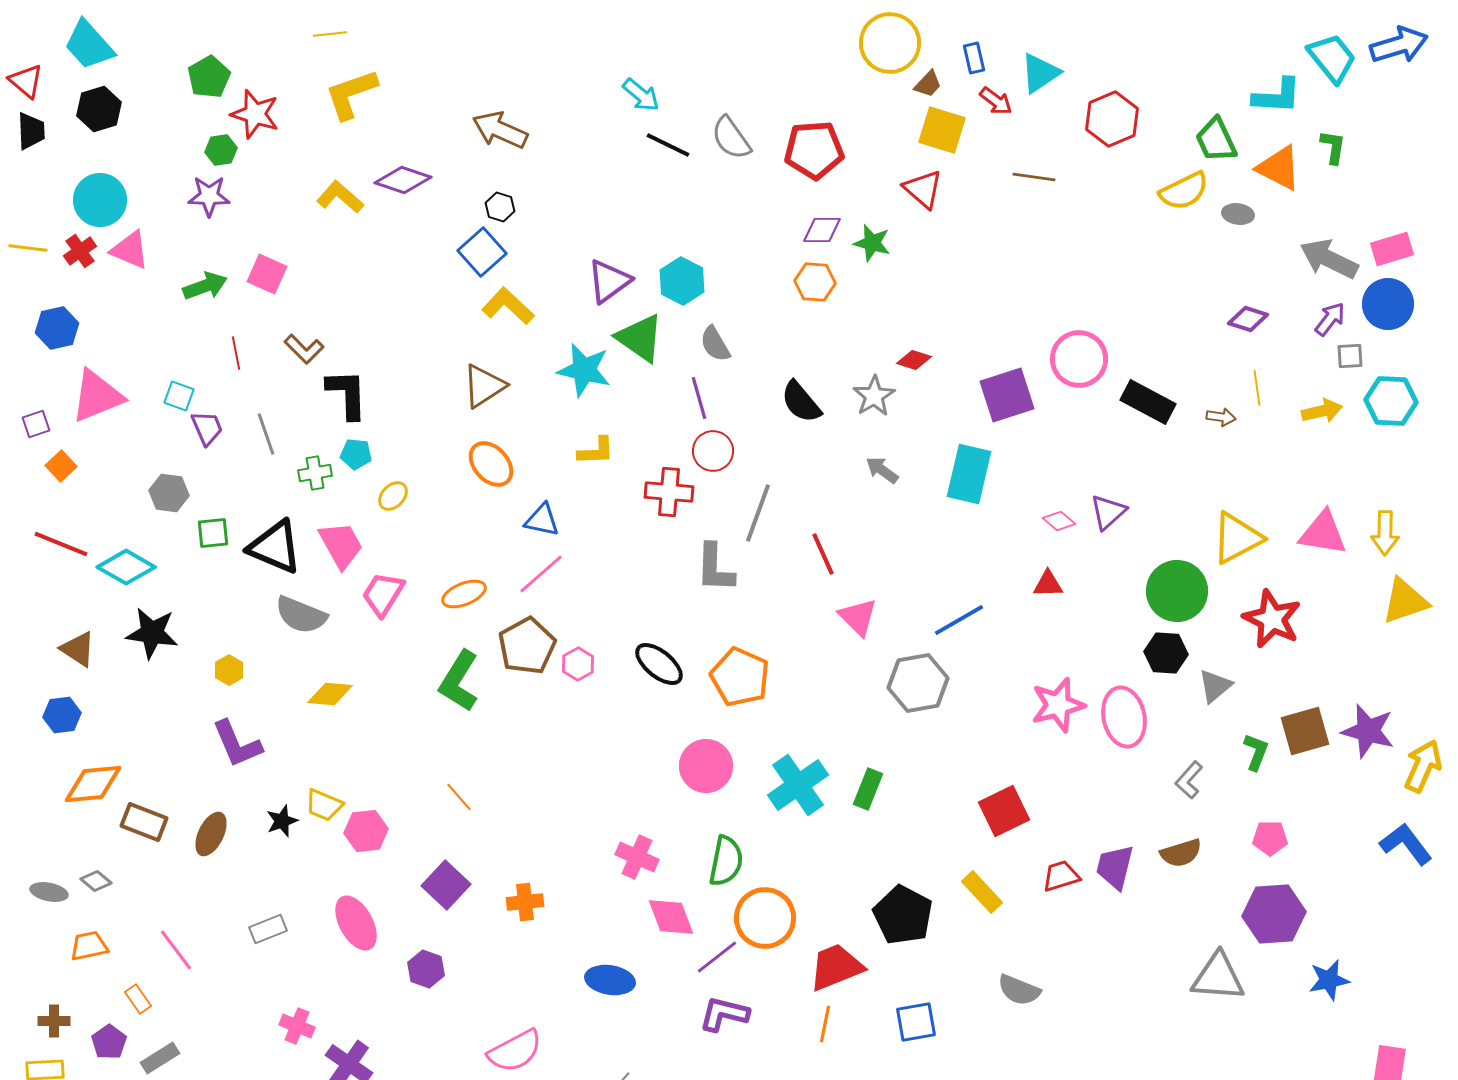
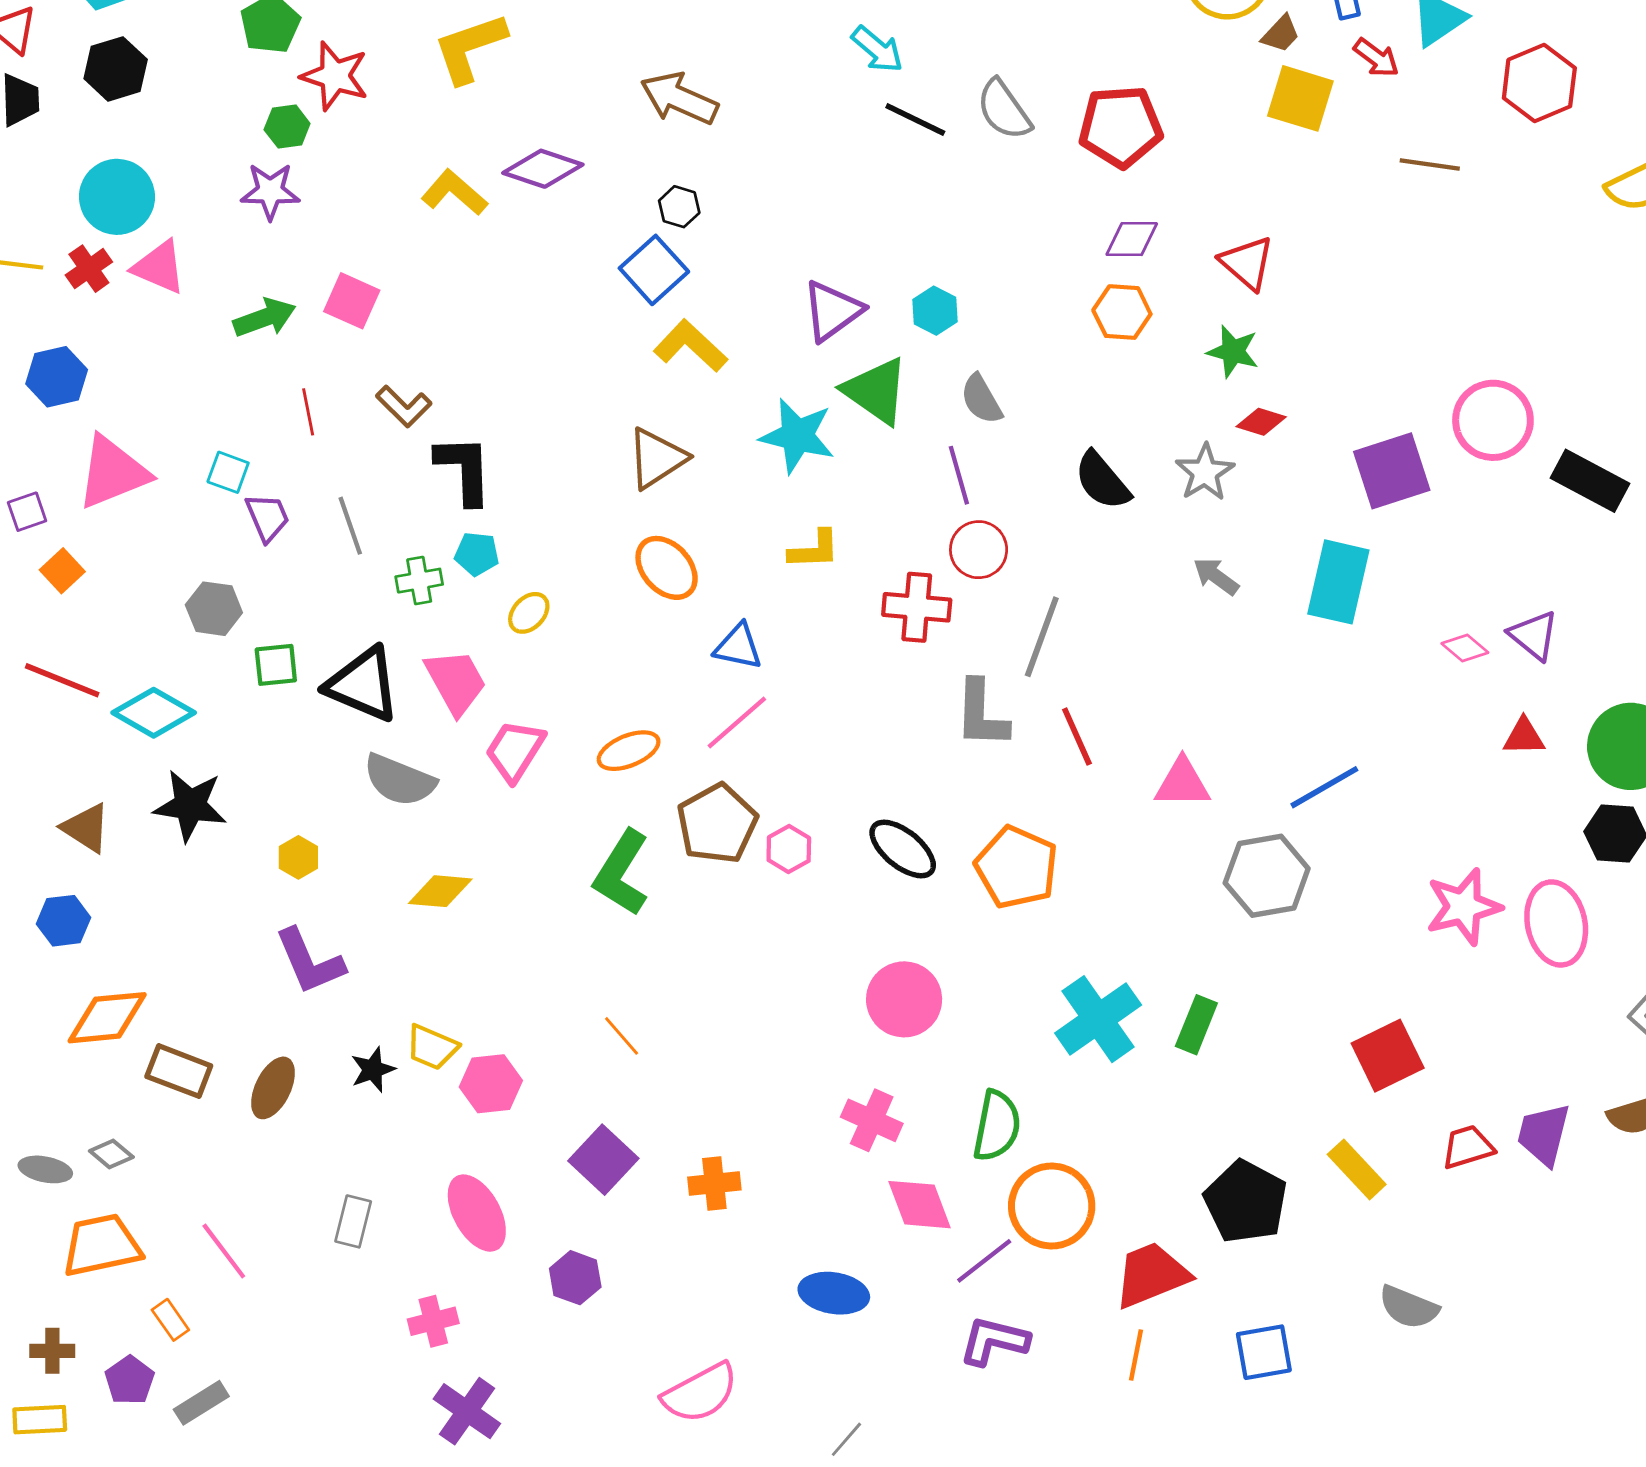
red triangle: (923, 189) -> (1247, 263), moved
green star: (872, 243) -> (1233, 351), moved
cyan hexagon: (682, 281) -> (935, 311), size x0.7
purple triangle: (1108, 512) -> (1534, 635), turned -39
red line: (823, 554) -> (1077, 737), moved
red triangle: (1048, 584) -> (1524, 737), moved
pink triangle: (858, 617) -> (1182, 783), turned -45
pink circle: (706, 766) -> (904, 999), moved
gray rectangle: (268, 929) -> (353, 1221), turned -54
orange trapezoid: (89, 946) -> (102, 1245), size x1.5
pink cross: (297, 1026) -> (433, 1321), moved, turned -36

